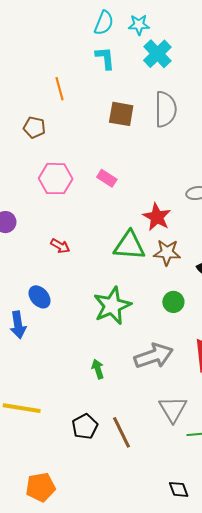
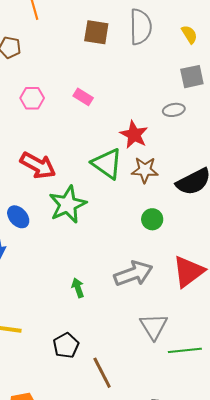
pink hexagon: (56, 179) -> (32, 98), size x0.7
red arrow: (60, 246) -> (38, 165), size x1.8
green triangle: (129, 246) -> (107, 164), turned 32
green star: (112, 306) -> (68, 204), moved
brown line: (122, 432) -> (102, 373), moved

